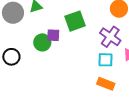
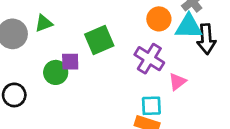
cyan square: (105, 60) -> (151, 106), moved

